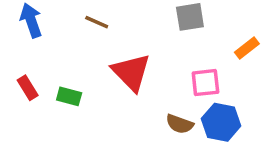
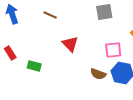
red triangle: (131, 72) -> (70, 44), size x0.7
green rectangle: (69, 96) -> (34, 66), moved

